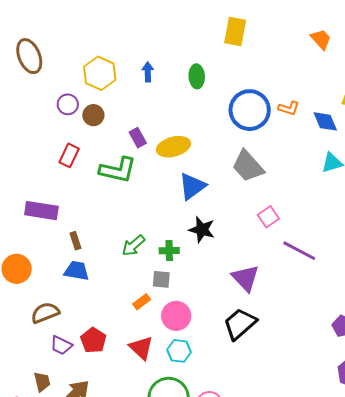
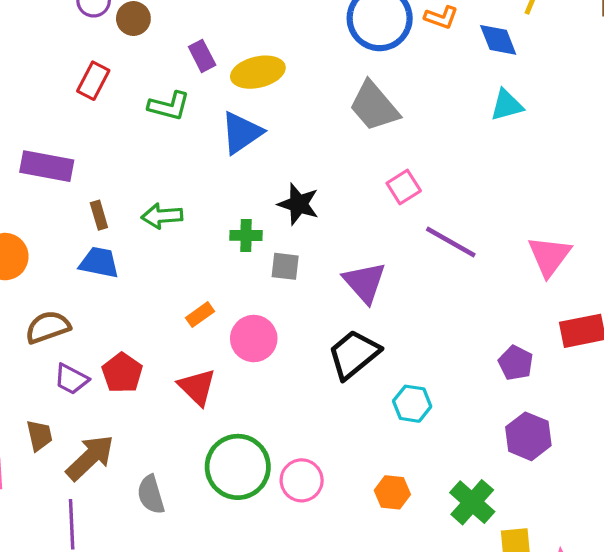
green L-shape: (118, 170) -> (169, 106), size x0.7
blue triangle: (192, 186) -> (241, 133), moved
green arrow: (133, 245) -> (162, 216), moved, turned 35
gray square: (161, 279) -> (285, 266), moved
cyan hexagon: (179, 351) -> (412, 404), moved

